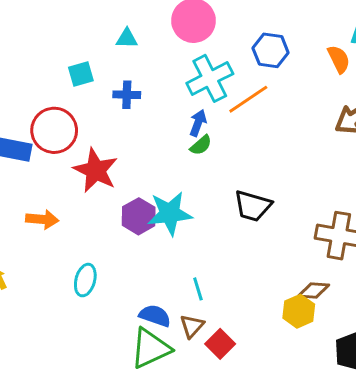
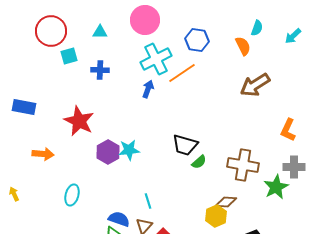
red circle: (54, 130) -> (51, 31), moved
green semicircle: (201, 145) -> (199, 162), moved
cyan star: (170, 213) -> (129, 150), size x0.7

